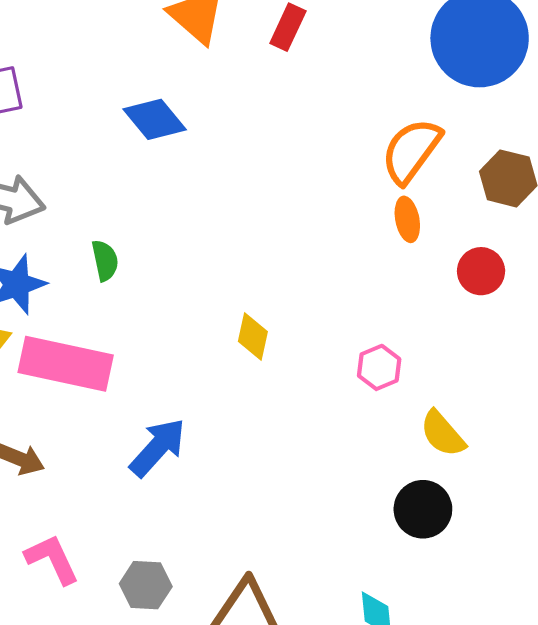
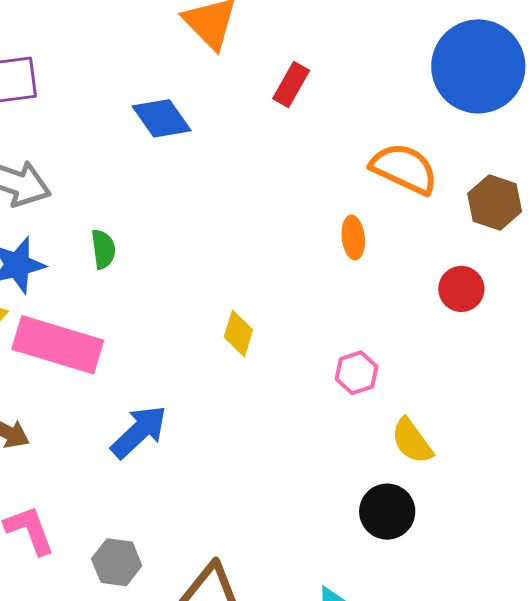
red rectangle: (288, 27) -> (291, 85), moved
orange semicircle: (411, 151) -> (404, 169), turned 74
orange ellipse: (407, 219) -> (353, 238), moved

